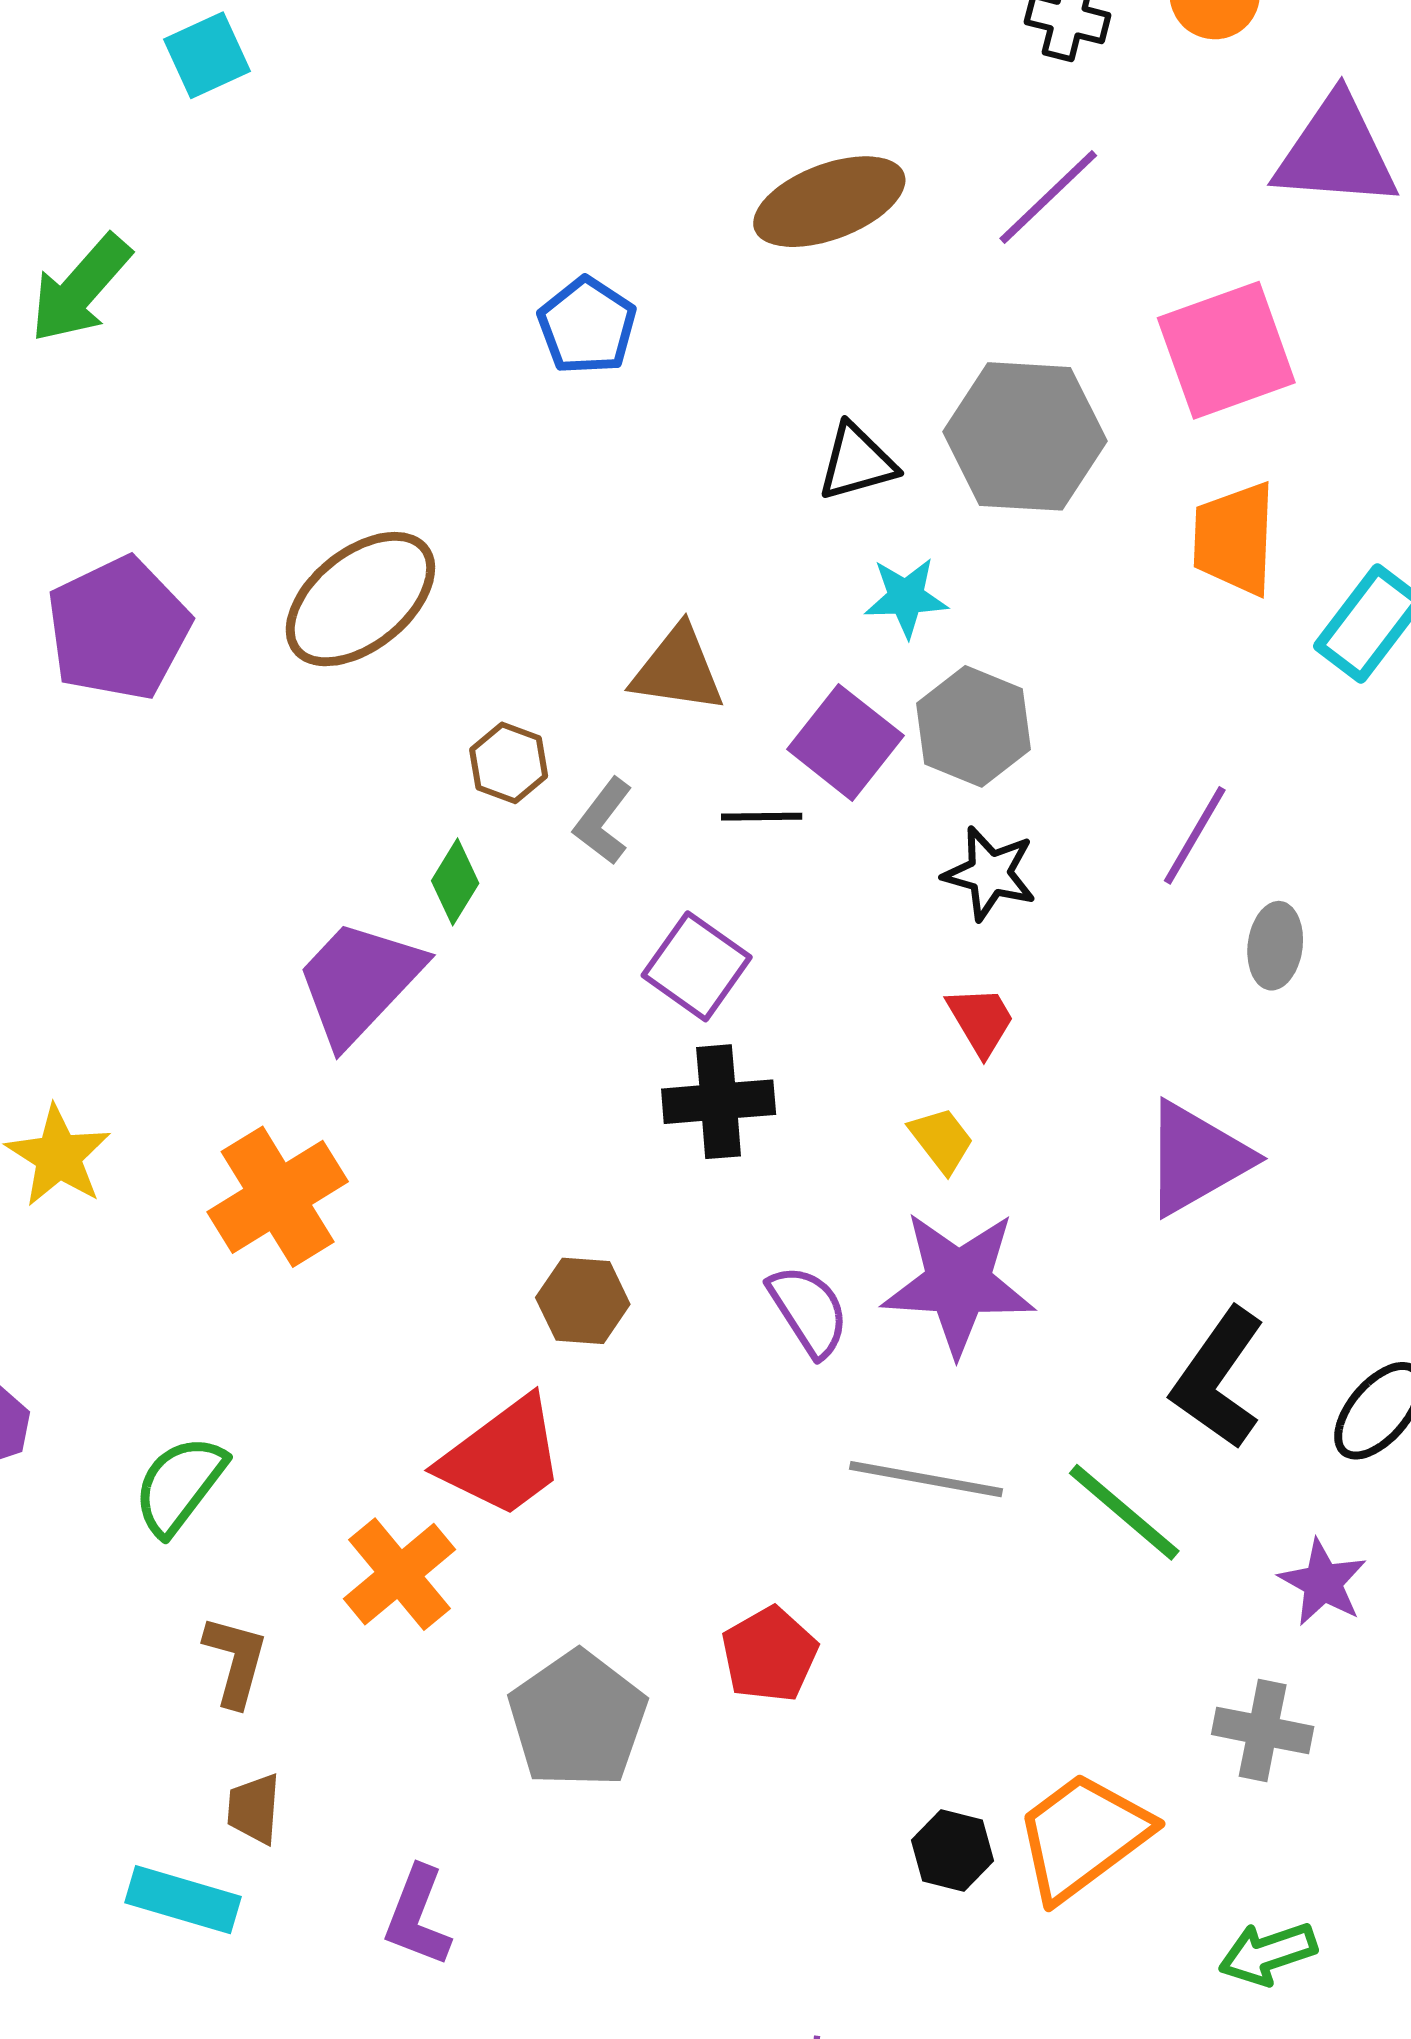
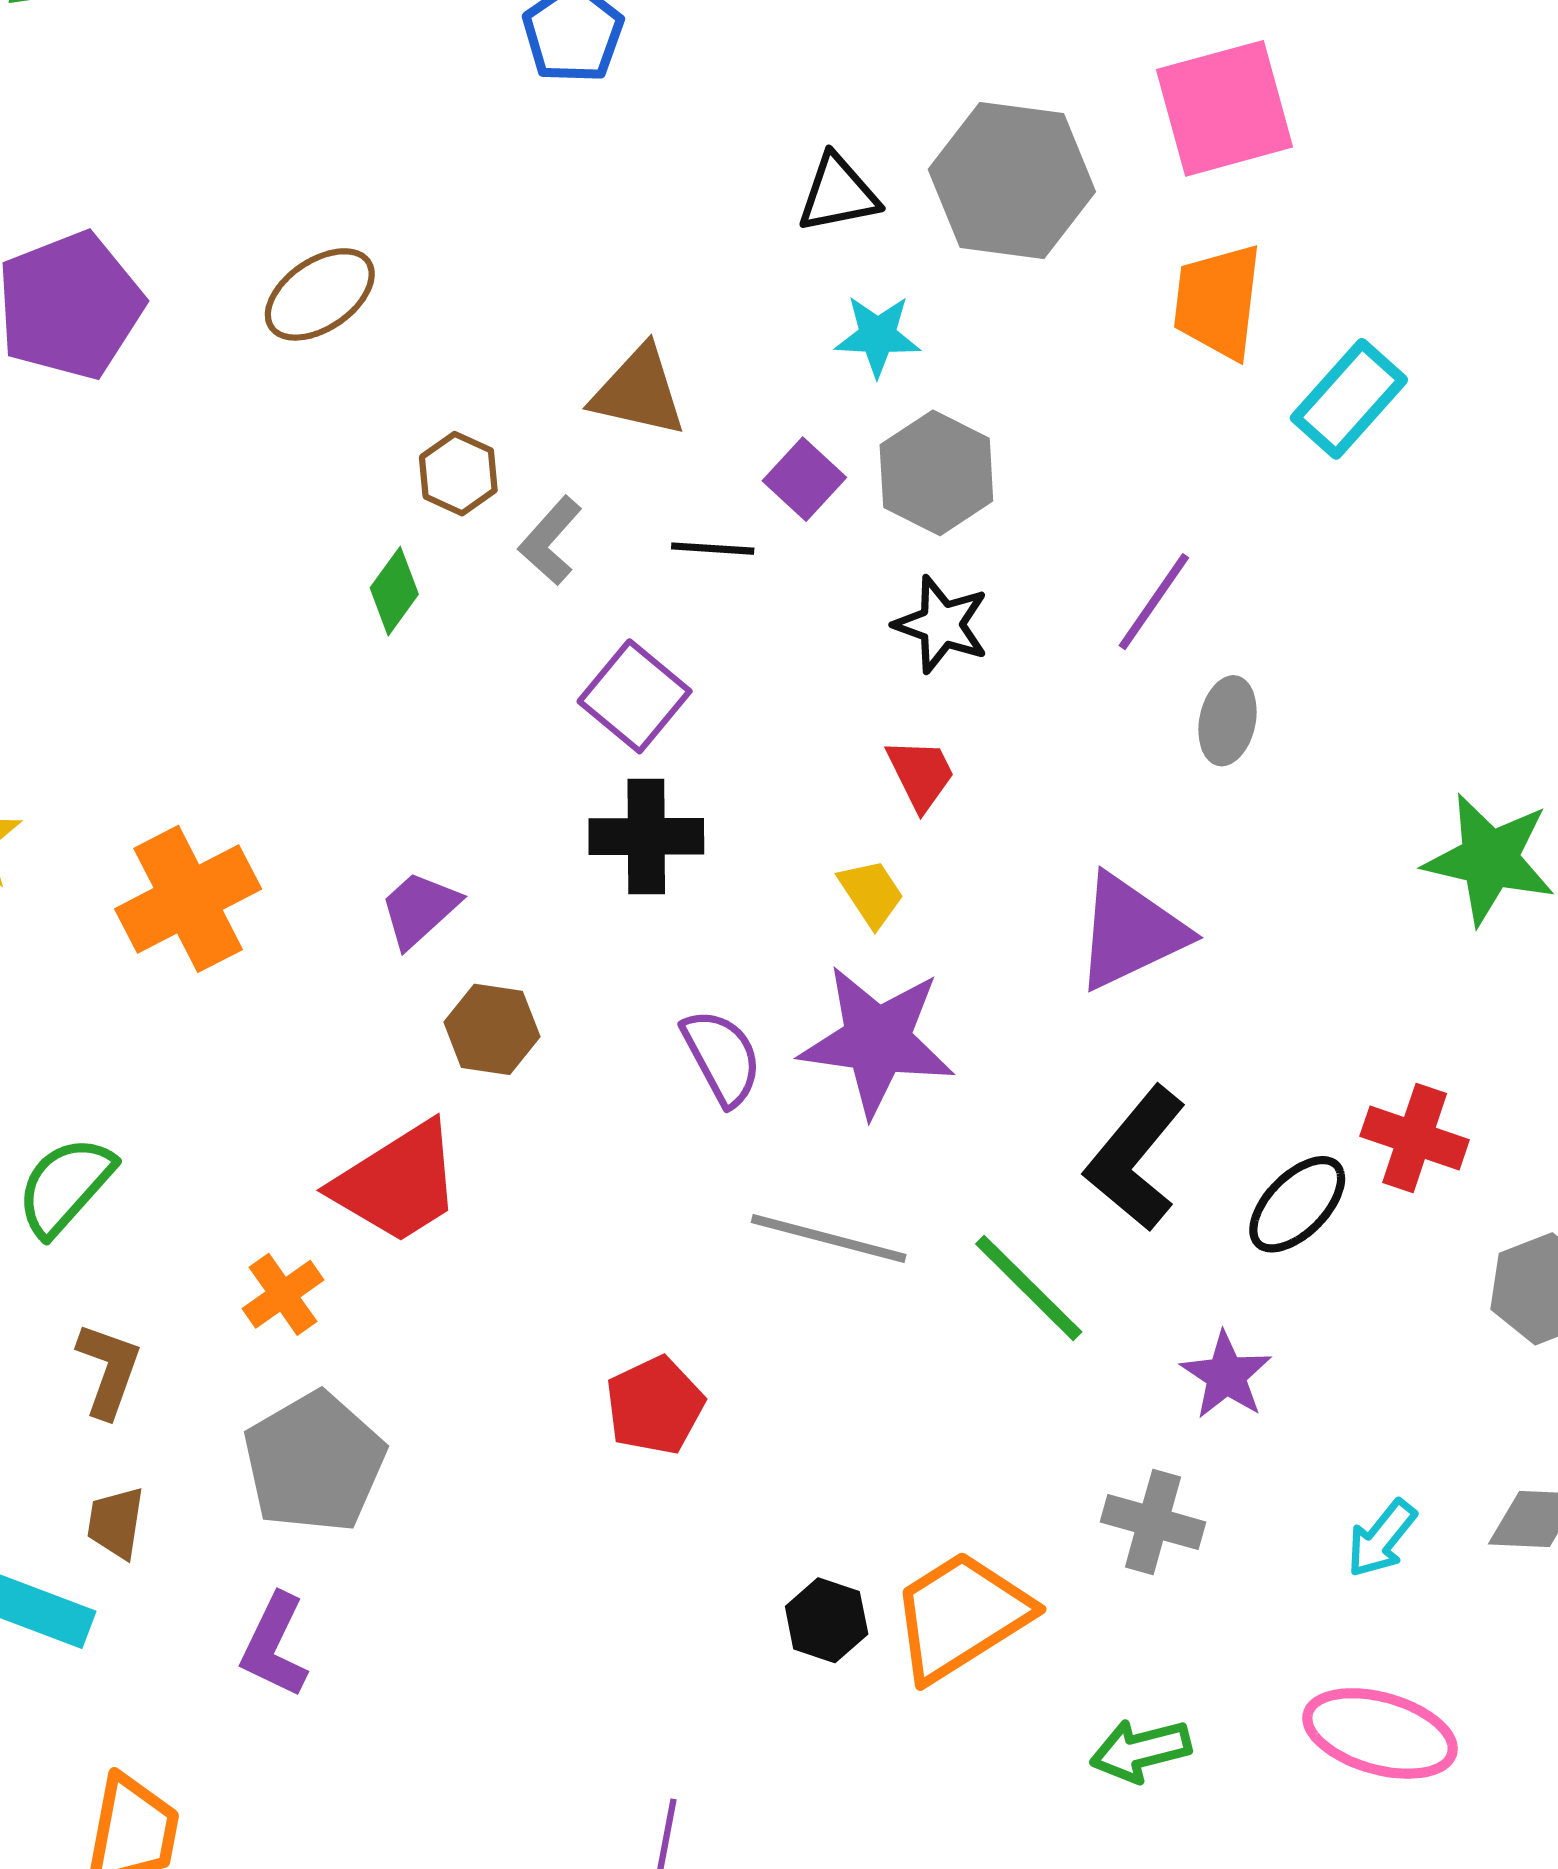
brown ellipse: (360, 599) -> (320, 294), size x0.7
purple square: (845, 742) -> (804, 479), size x0.7
purple trapezoid: (359, 982) -> (419, 909), moved, size x0.6
orange cross: (399, 1574) -> (283, 1294), size x0.7
gray pentagon: (578, 1719) -> (314, 1462), moved

